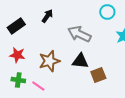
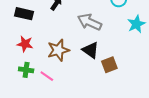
black rectangle: (16, 26) -> (24, 14), turned 48
black triangle: (80, 61) -> (91, 50), turned 30

